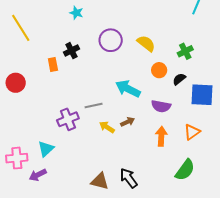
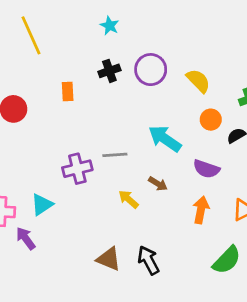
black cross: (71, 51) -> (109, 71), moved
brown arrow: (128, 122) -> (158, 184), turned 48
yellow arrow: (107, 127) -> (129, 199), moved
purple arrow: (38, 175) -> (26, 238), turned 72

